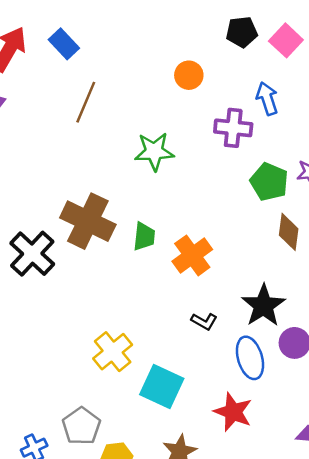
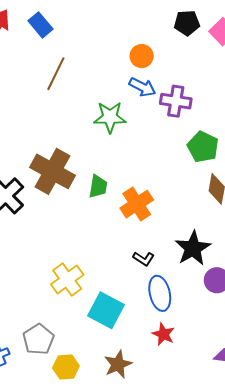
blue arrow: (267, 98) -> (142, 87), moved, turned 132
blue ellipse: (250, 358) -> (160, 293), moved
red star: (233, 412) -> (163, 334), size x0.7

